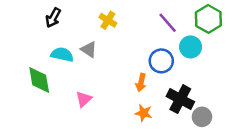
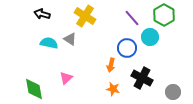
black arrow: (53, 18) -> (42, 14), turned 77
yellow cross: (108, 20) -> (85, 16), size x1.5
green diamond: (39, 80) -> (34, 89), moved
gray circle: (202, 117) -> (173, 92), moved

